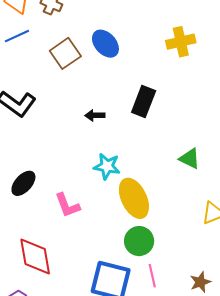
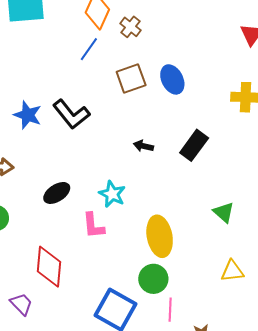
blue line: (17, 36) -> (89, 49), turned -45
cyan star: (107, 166) -> (112, 194), moved
pink line: (152, 276) -> (170, 310), moved

